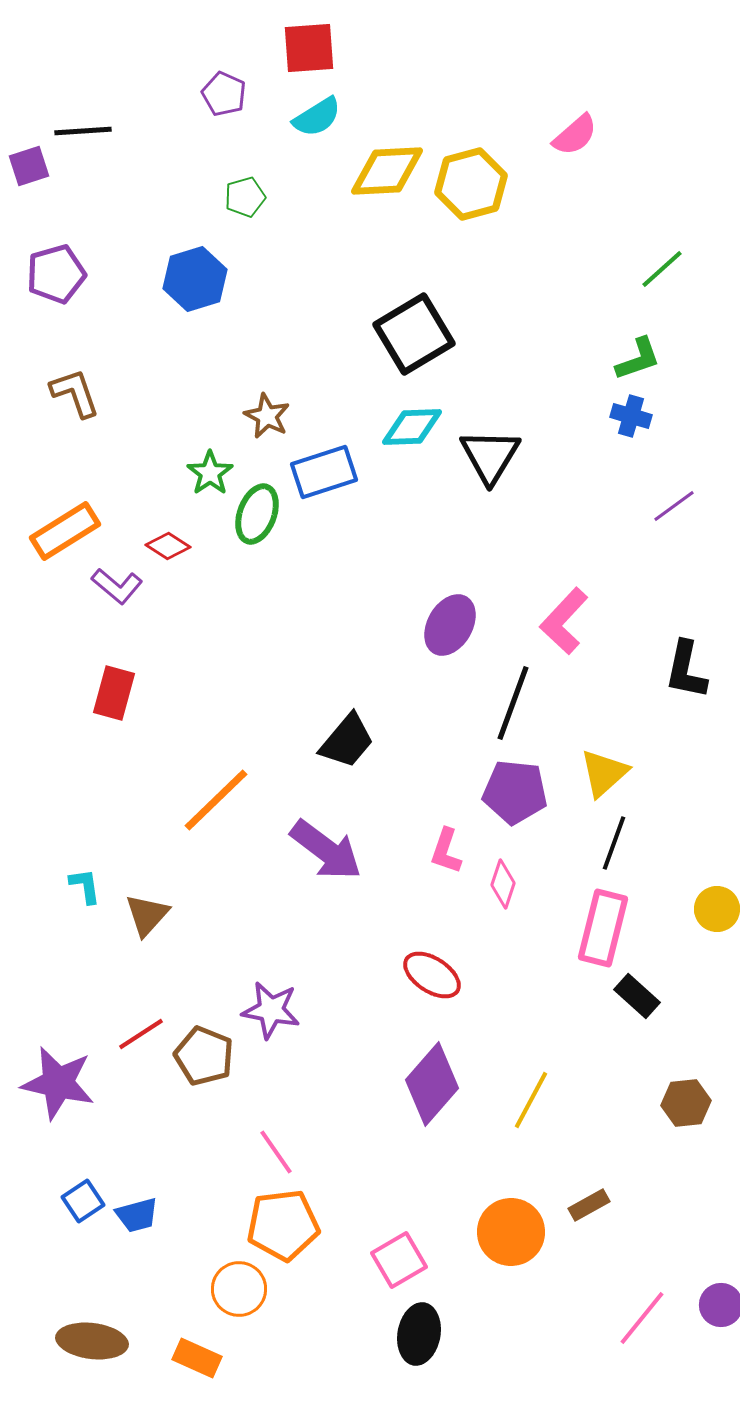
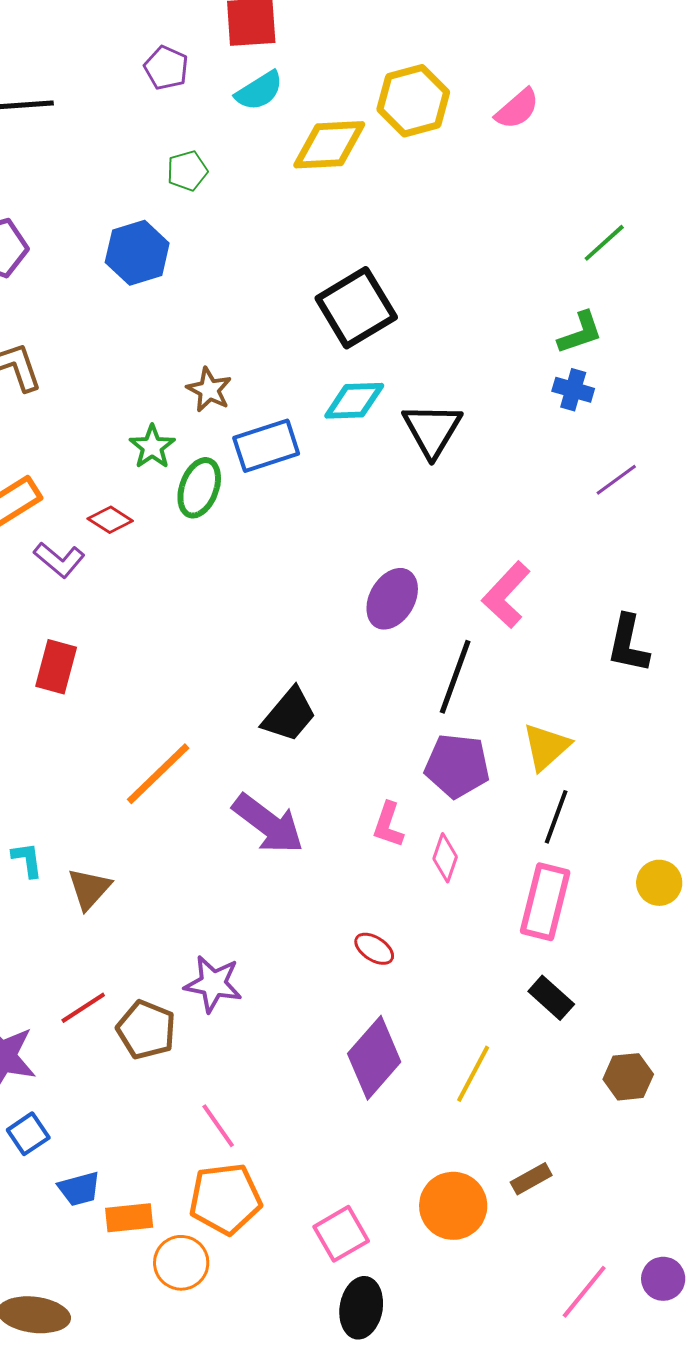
yellow hexagon: (471, 184) -> (413, 101), moved
red ellipse: (432, 975) -> (374, 949), size x0.7
black rectangle: (637, 996) -> (551, 998), moved
blue square: (83, 1201) -> (28, 1134), moved
orange rectangle: (197, 1358) -> (129, 1218), moved, turned -30

